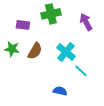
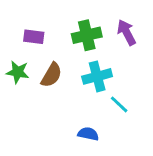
green cross: (51, 14) -> (87, 35), moved
cyan cross: (66, 52) -> (97, 76), turned 36

